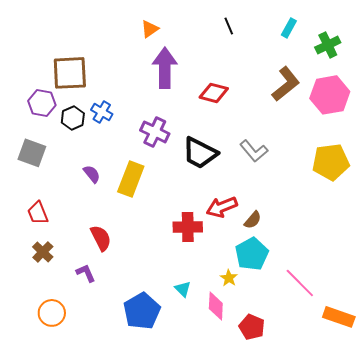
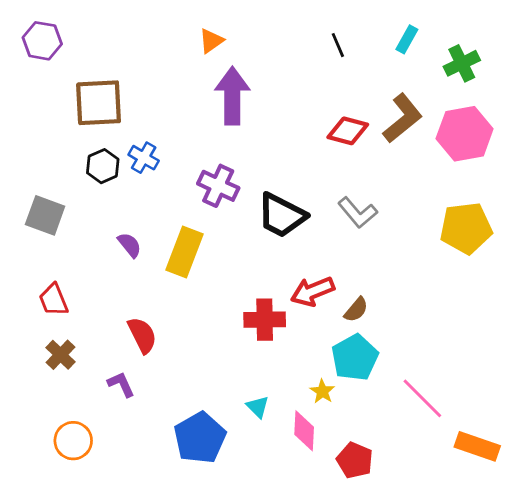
black line: (229, 26) -> (338, 45), moved
red diamond: (214, 93) -> (348, 131), moved
purple hexagon: (42, 103) -> (42, 41), moved

